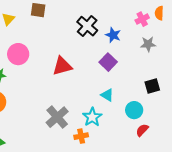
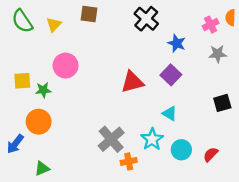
black cross: (87, 26) -> (146, 19), moved
red triangle: (62, 66) -> (132, 82), moved
cyan circle: (134, 110) -> (181, 150), moved
orange cross: (81, 136) -> (129, 161), moved

